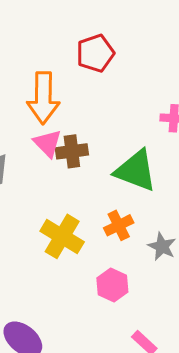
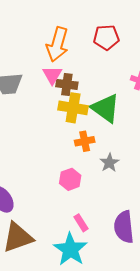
red pentagon: (95, 53) -> (106, 37), moved
yellow cross: (62, 236) -> (73, 108), moved, turned -36

